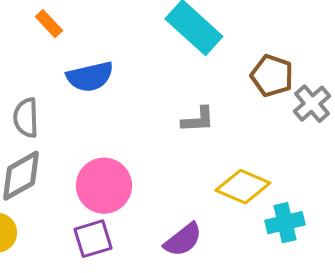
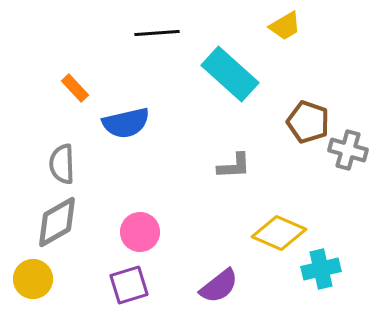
orange rectangle: (49, 24) -> (75, 88), moved
gray cross: (312, 104) -> (348, 150), turned -33
pink circle: (104, 186) -> (140, 232), size x0.7

